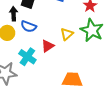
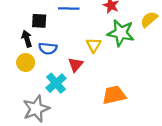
cyan cross: (27, 57) -> (56, 83), turned 30

